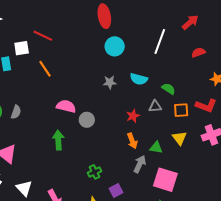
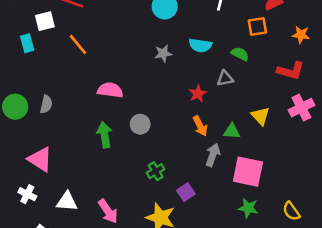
orange square: (181, 110) -> (257, 26), moved
gray circle: (87, 120) -> (140, 124), moved
white triangle: (24, 188) -> (67, 201), turned -36

